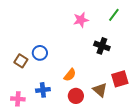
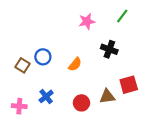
orange semicircle: (70, 75) -> (75, 64), moved
blue cross: (43, 90) -> (46, 96), turned -32
brown triangle: (100, 90) -> (107, 96), turned -49

